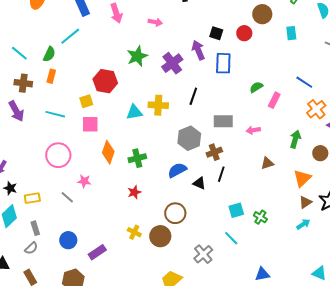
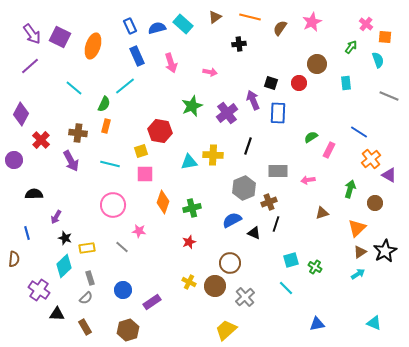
cyan line: (19, 53) -> (74, 88), moved
gray cross: (203, 254) -> (245, 297), moved

